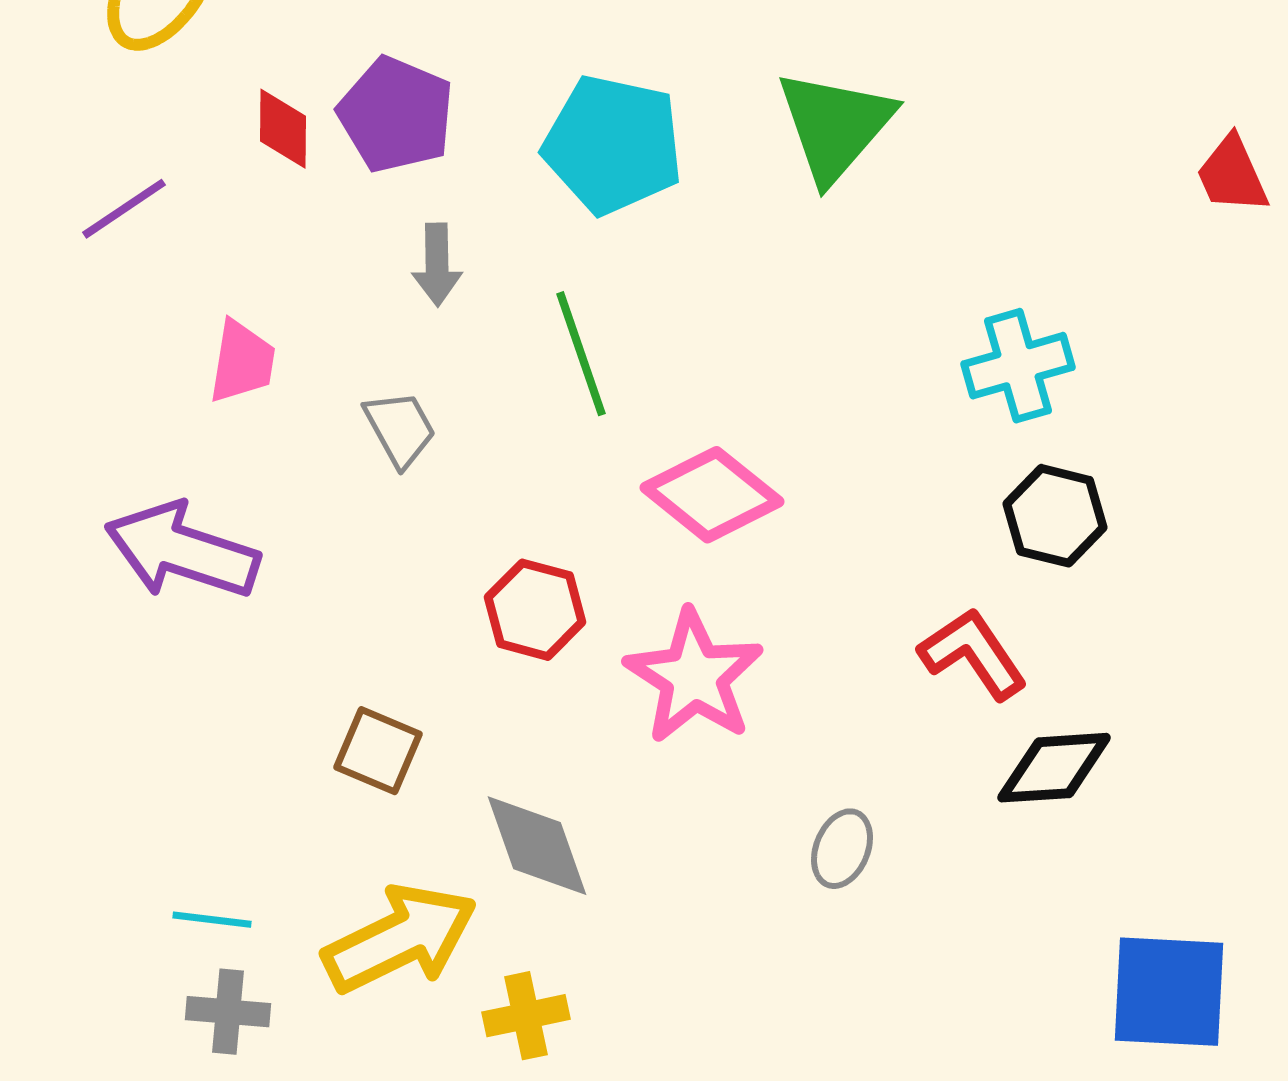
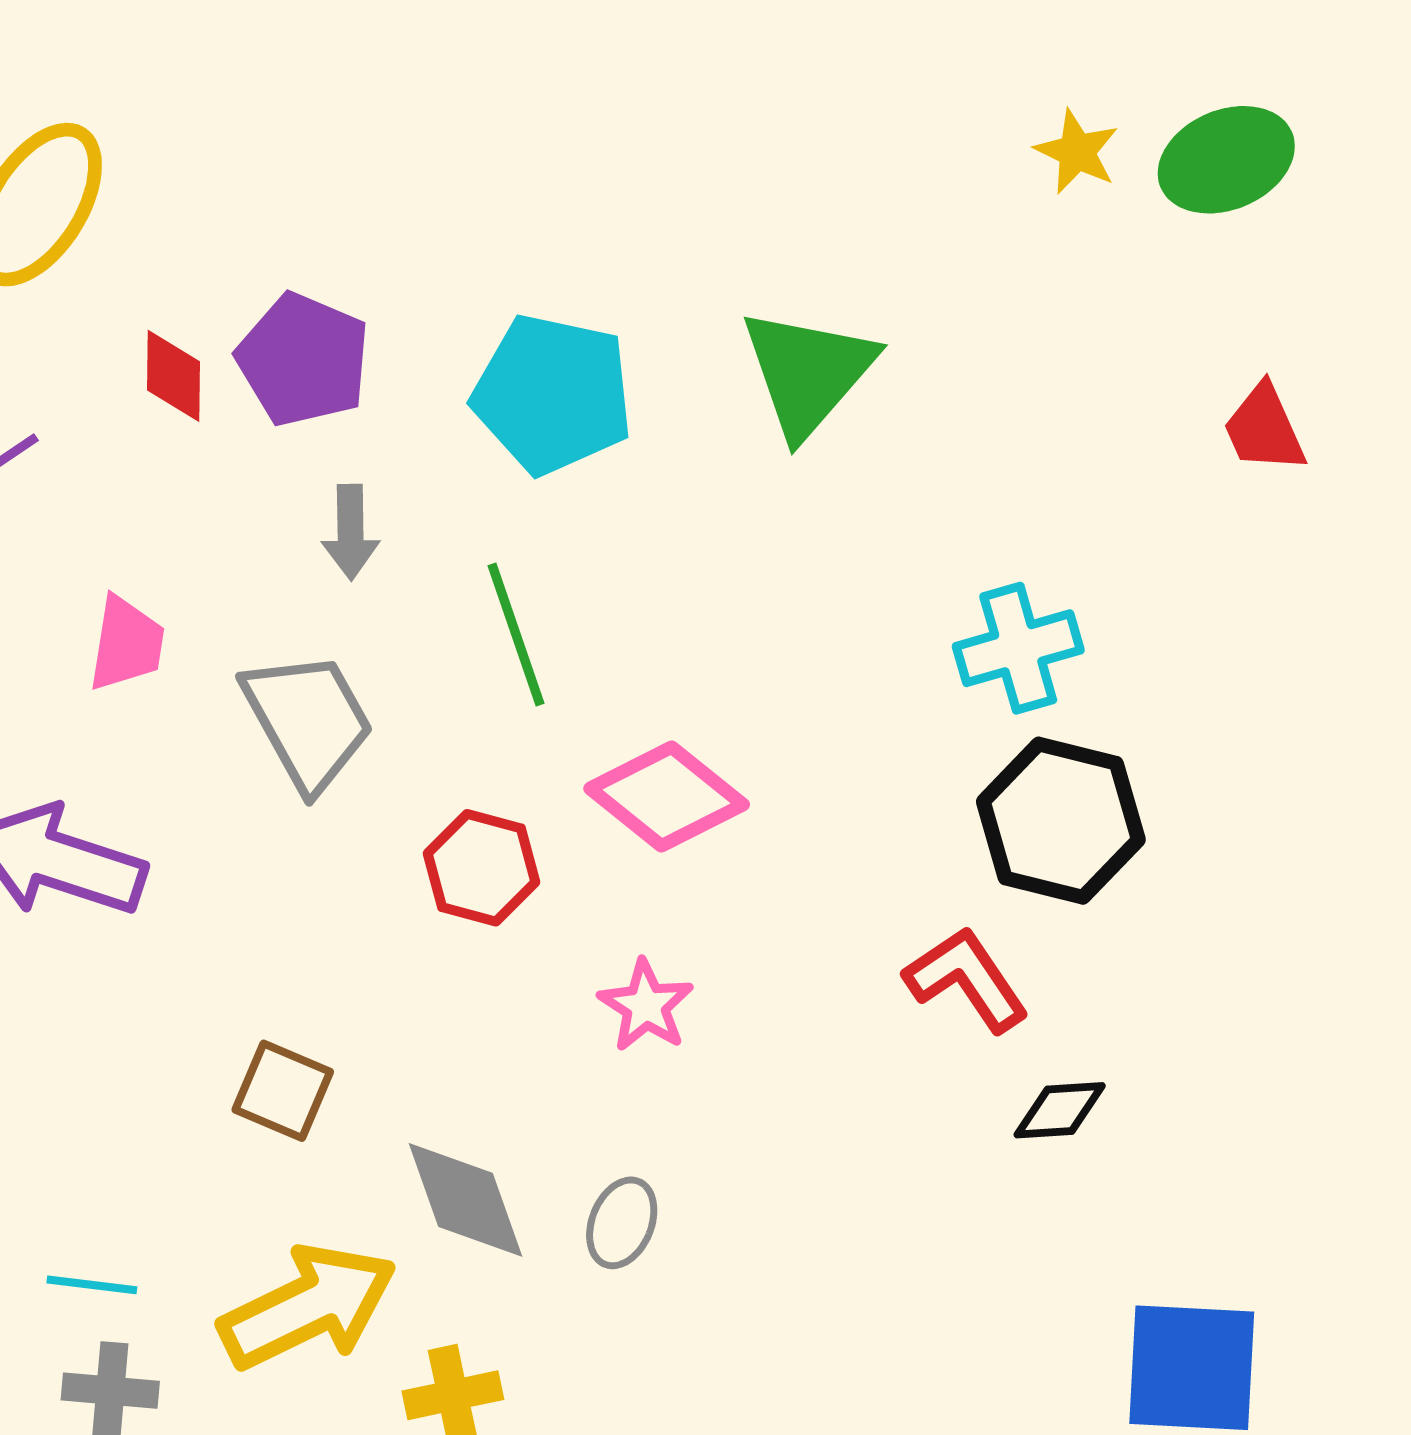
gray trapezoid: (400, 429) -> (308, 721), size x1.6
black hexagon: (1055, 516) -> (1061, 821), size x1.4
red hexagon: (535, 610) -> (482, 868), moved
pink star: (694, 677) -> (646, 1006), size x0.6
black diamond: (1054, 768) -> (1060, 1110), size x0.7
gray ellipse: (842, 849) -> (622, 1223), moved

